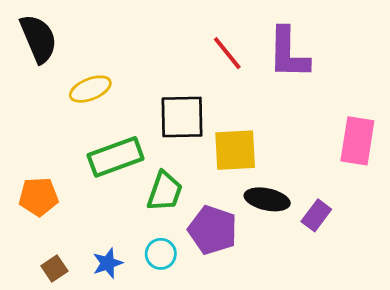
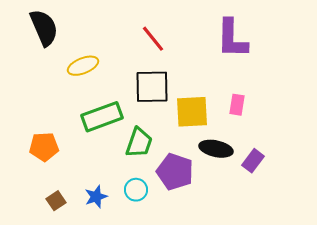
red line: (227, 53) -> (153, 39), moved
pink rectangle: (357, 141) -> (237, 105), moved, size x0.6

